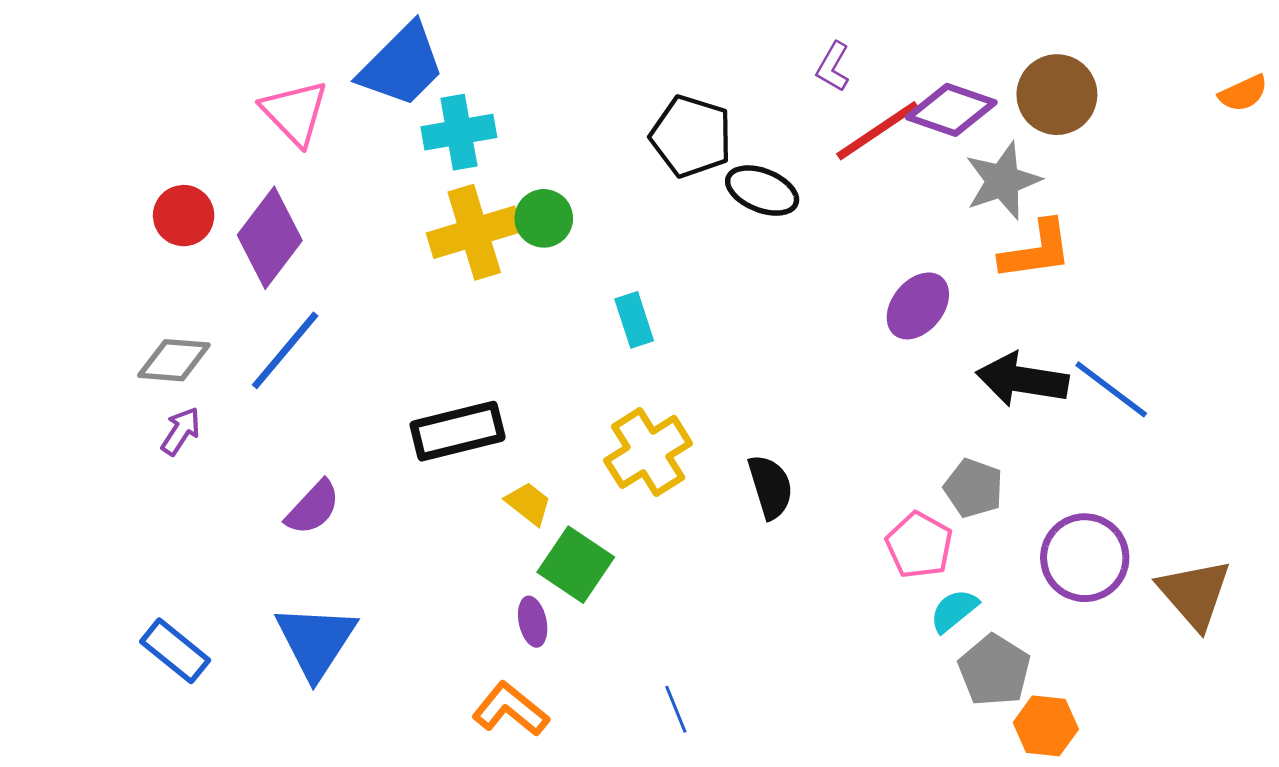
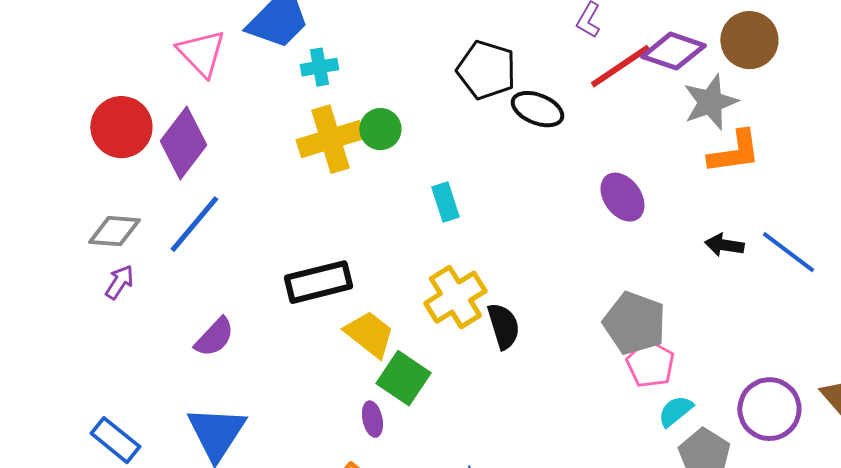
cyan cross: (459, 132) -> (319, 67), size x0.7
red circle: (184, 216) -> (121, 127), size x1.4
purple ellipse: (918, 306) -> (622, 197), moved, turned -75
black arrow: (1022, 380) -> (724, 245), size x0.6
black semicircle: (770, 487) -> (503, 326), moved
gray pentagon: (973, 488) -> (634, 323), moved, size x1.5
yellow trapezoid: (528, 503) -> (369, 334), size x1.5
purple circle: (1085, 558) -> (769, 409), moved

